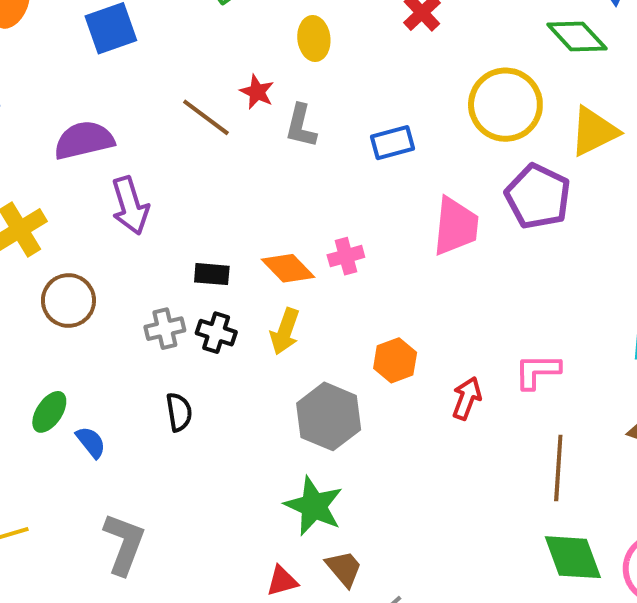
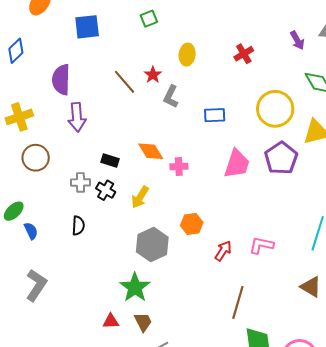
purple semicircle: (84, 140) -> (61, 80), turned -88
orange diamond: (288, 268) -> (151, 151), moved
brown line: (558, 468) -> (238, 302), moved

